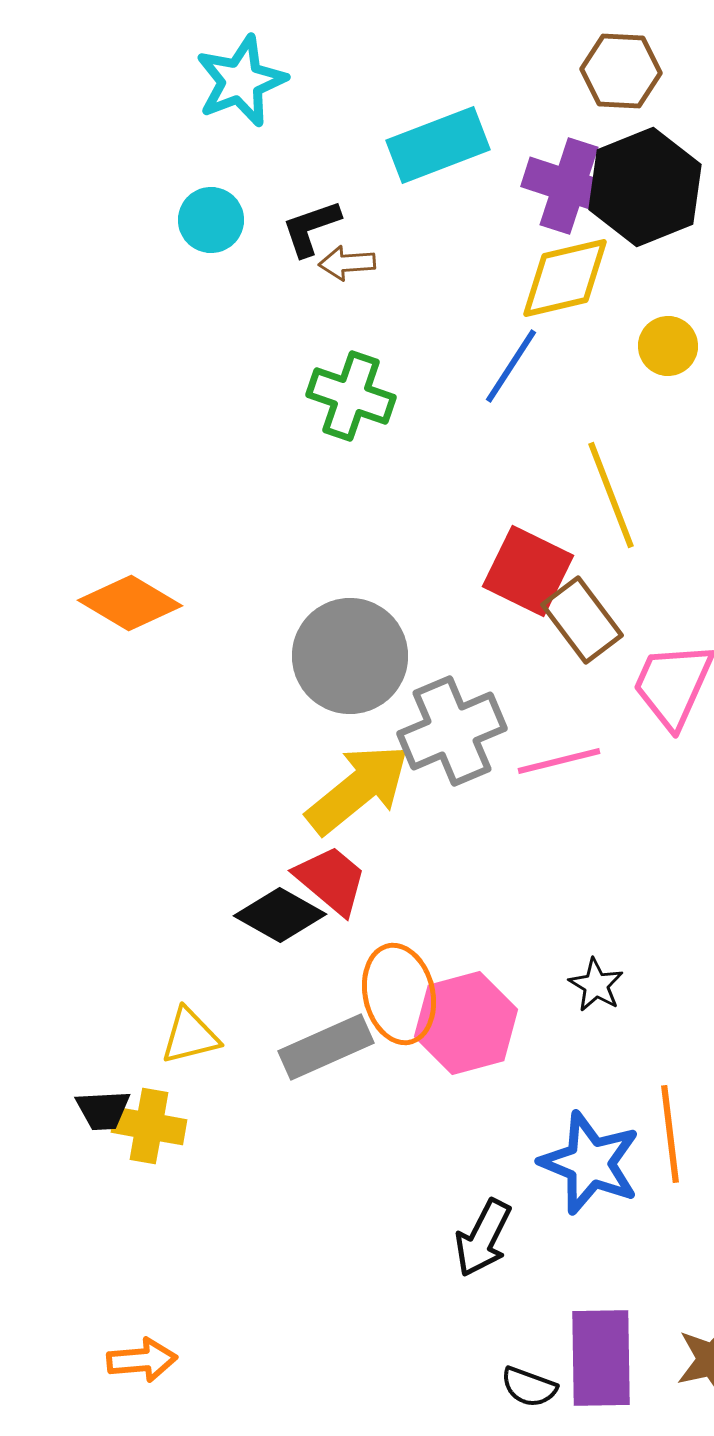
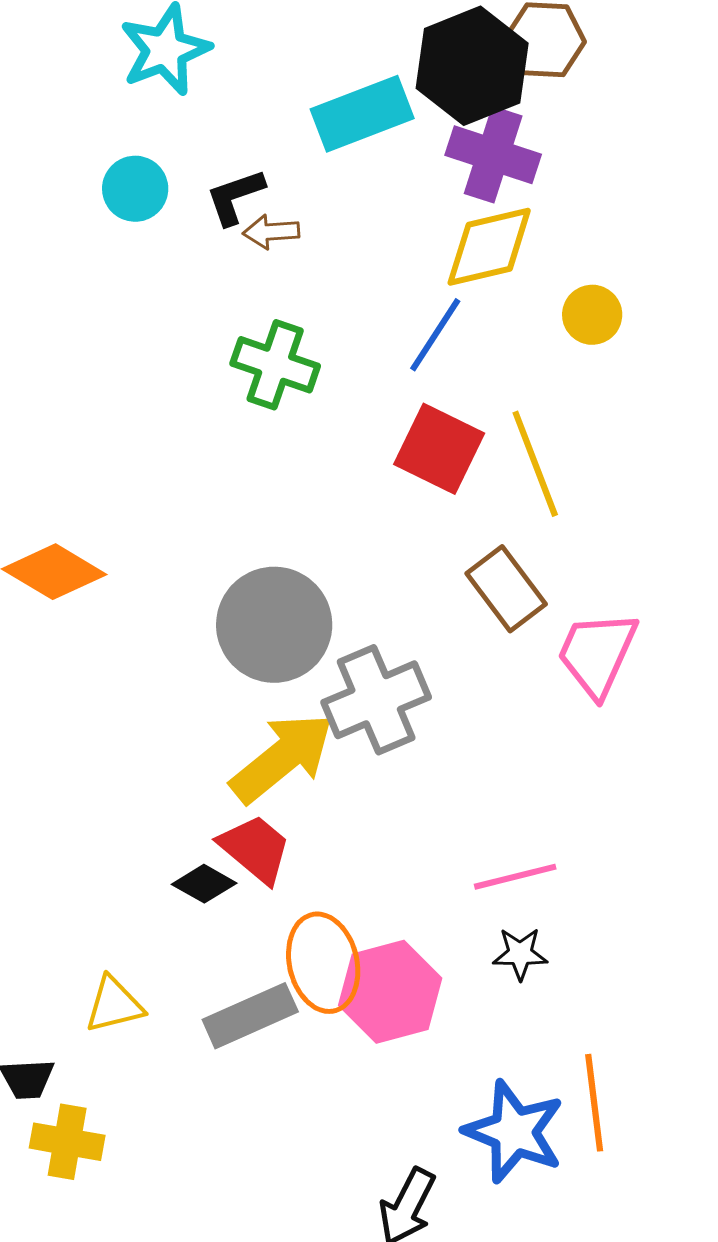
black hexagon: (645, 187) -> (472, 66), moved
red square: (528, 571) -> (439, 449), moved
pink line: (559, 761) -> (515, 877), moved
black diamond: (280, 915) -> (204, 884), size x0.7
black star: (596, 985) -> (520, 954), turned -30
yellow cross: (149, 1126) -> (67, 1142), moved

